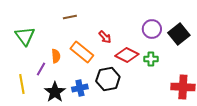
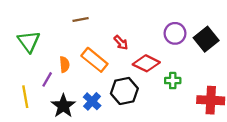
green cross: (151, 59) -> (173, 81), moved
blue cross: (80, 88) -> (92, 101), turned -35

